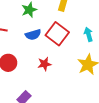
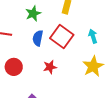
blue semicircle: (33, 35) -> (38, 38), turned 119

